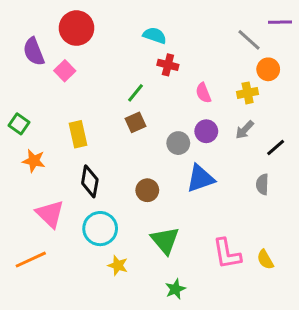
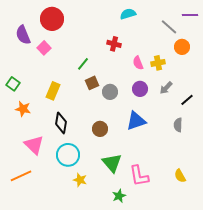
cyan semicircle: (155, 35) -> (128, 14), moved, turned -35
green line: (135, 93) -> (83, 64), moved
yellow cross: (248, 93) -> (158, 63), moved
yellow rectangle: (78, 134) -> (53, 91), turned 36
gray circle: (178, 143) -> (110, 92), moved
pink L-shape: (227, 254) -> (139, 176), moved

